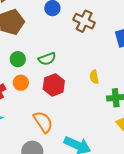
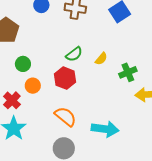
green semicircle: (47, 59) -> (74, 54), moved
yellow semicircle: (94, 77) -> (101, 59), turned -112

